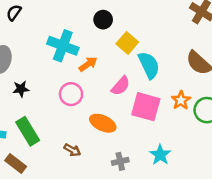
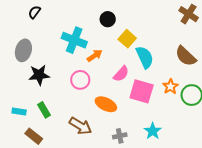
black star: (21, 89) -> (39, 75), size x1.5
green rectangle: (28, 131) -> (44, 110), size x0.7
brown arrow: (72, 150) -> (80, 126), size x1.6

